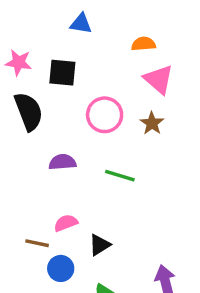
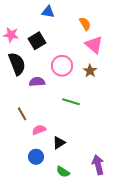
orange semicircle: (143, 44) -> (85, 24), turned 64
black square: (62, 73) -> (37, 41), turned -36
purple semicircle: (62, 162) -> (37, 82), moved
brown line: (37, 243) -> (22, 114), moved, turned 48

